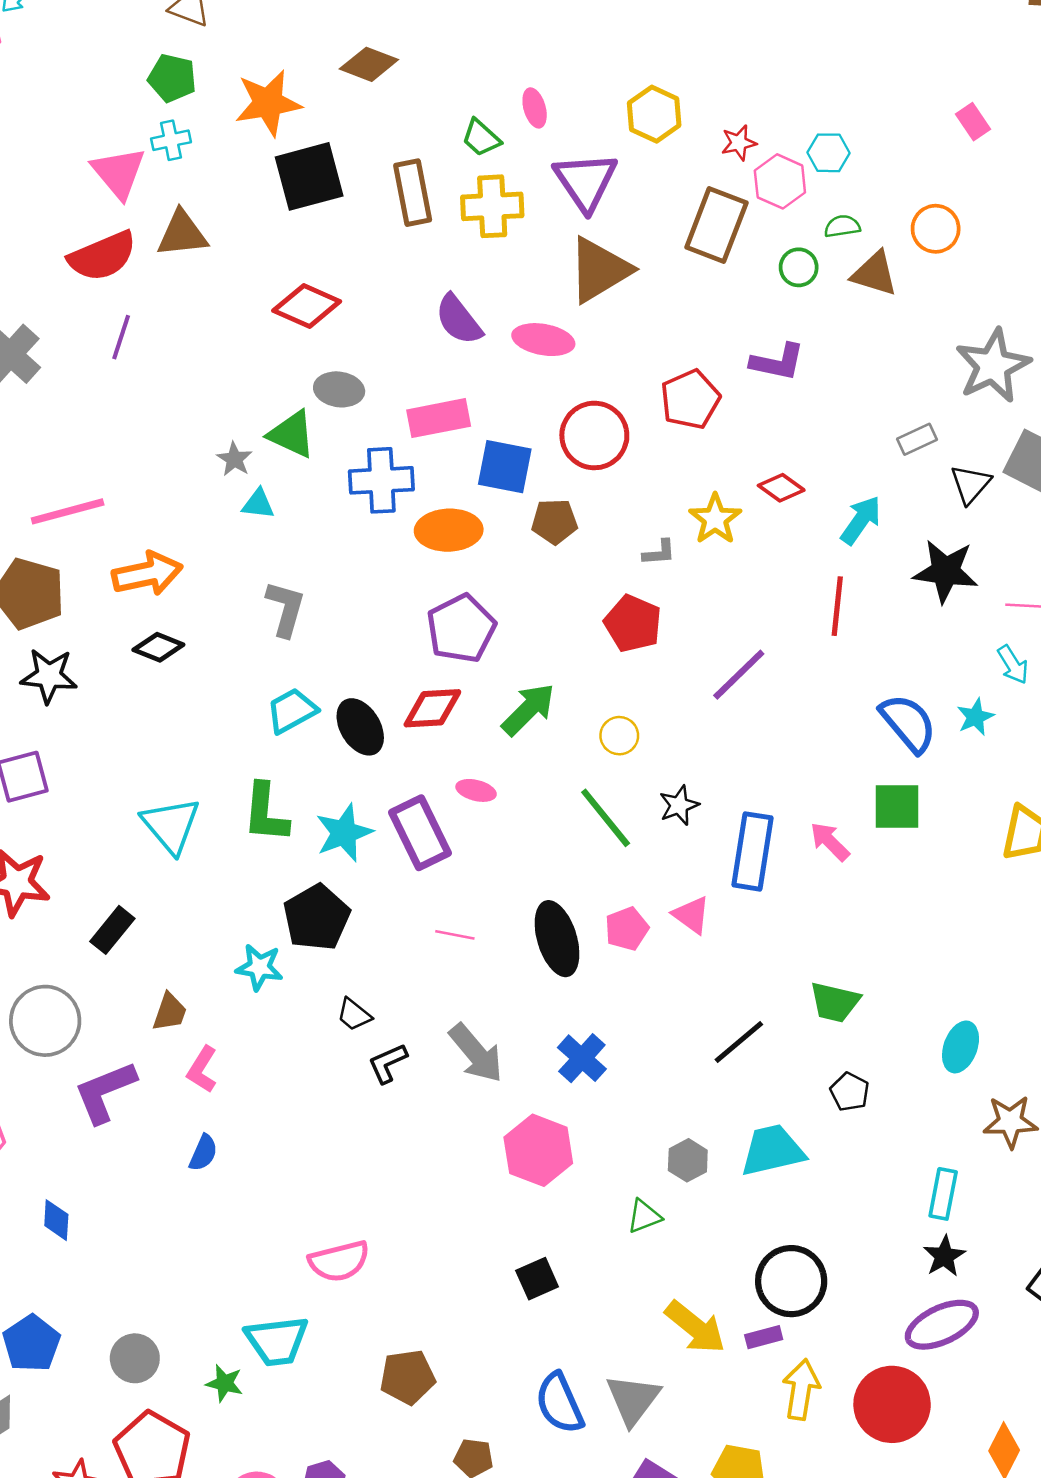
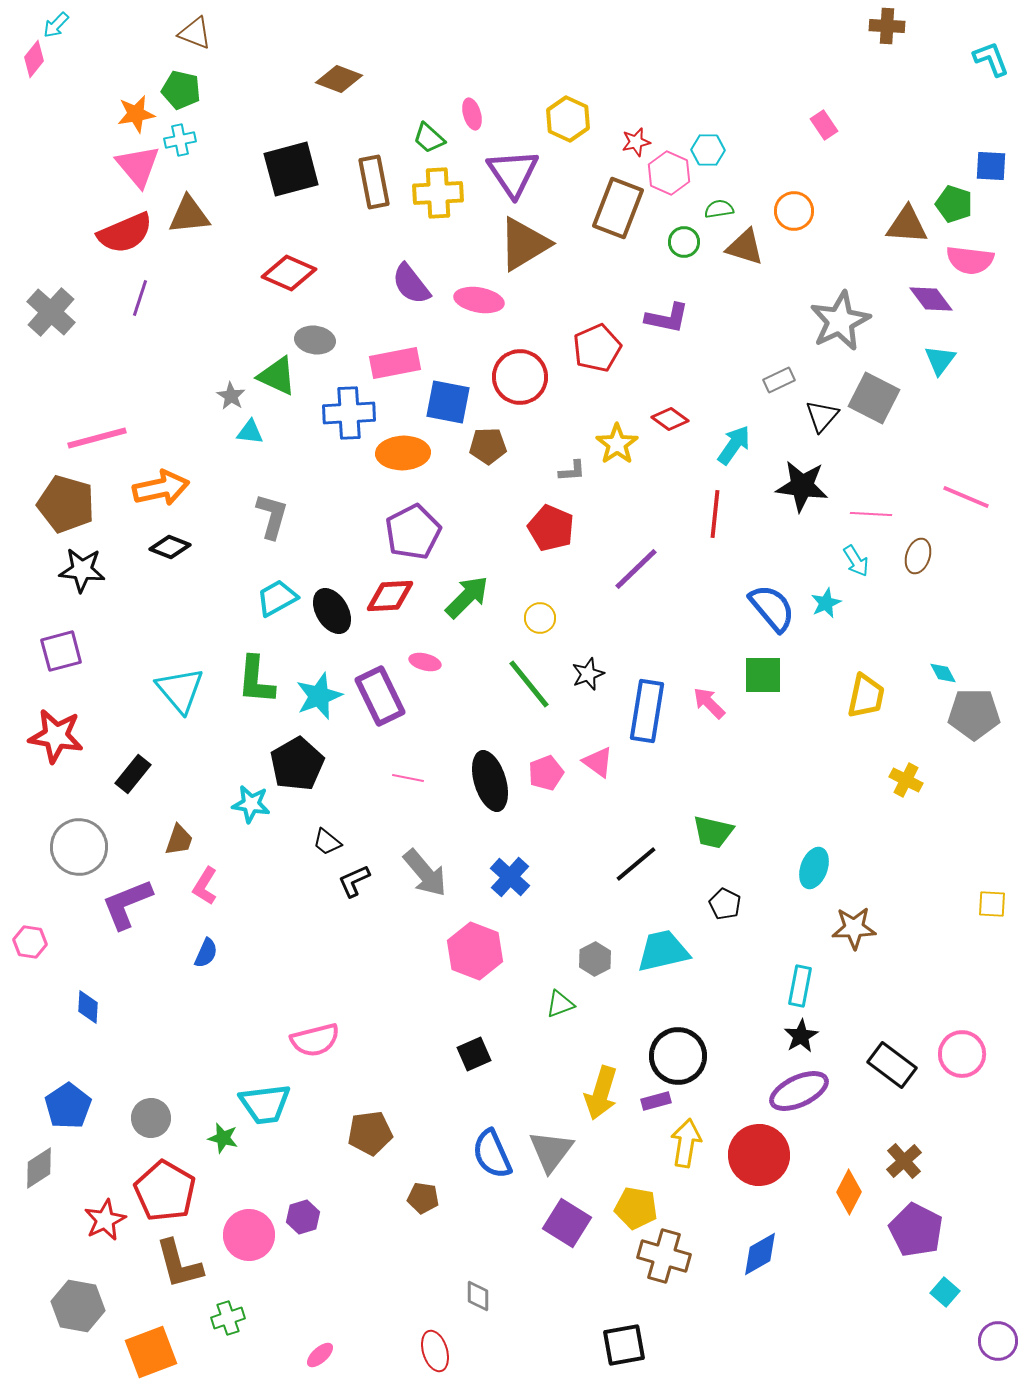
orange star: (268, 103) -> (136, 114), moved, size x0.7
yellow arrow: (695, 1327) -> (601, 1093), turned 68

